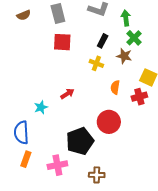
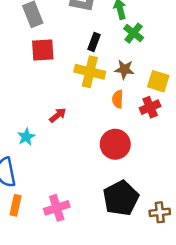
brown star: (124, 56) -> (124, 69), moved
yellow cross: (96, 63) -> (90, 72), size x1.6
black pentagon: (80, 141) -> (121, 198), moved
brown cross: (97, 175) -> (160, 212), moved

